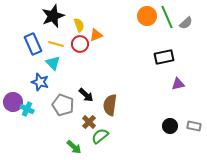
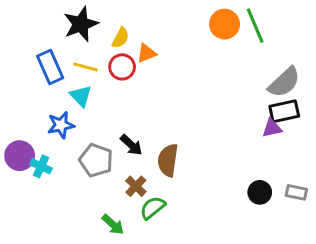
gray semicircle: (186, 23) -> (284, 82), moved, size x1.6
yellow semicircle: (79, 25) -> (121, 38), turned 48
black rectangle: (164, 57) -> (284, 111), moved
blue star: (40, 82) -> (61, 125), turned -30

